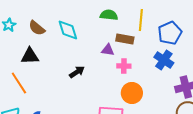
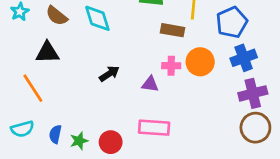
purple triangle: (108, 50) -> (150, 84), moved
blue cross: (164, 60) -> (244, 58), moved, turned 36
orange circle: (132, 93) -> (200, 62), moved

